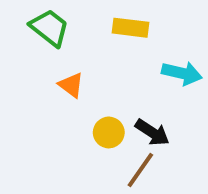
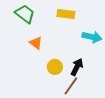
black arrow: (152, 132) -> (77, 67), turned -96

